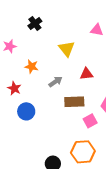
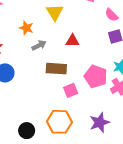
orange star: (32, 66) -> (26, 28), moved

